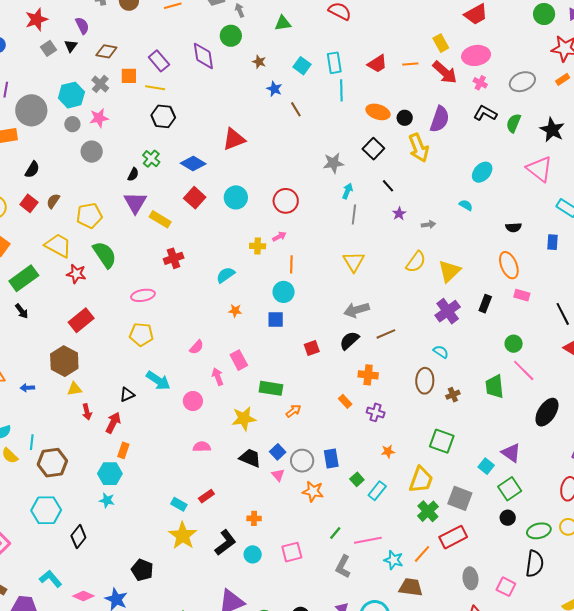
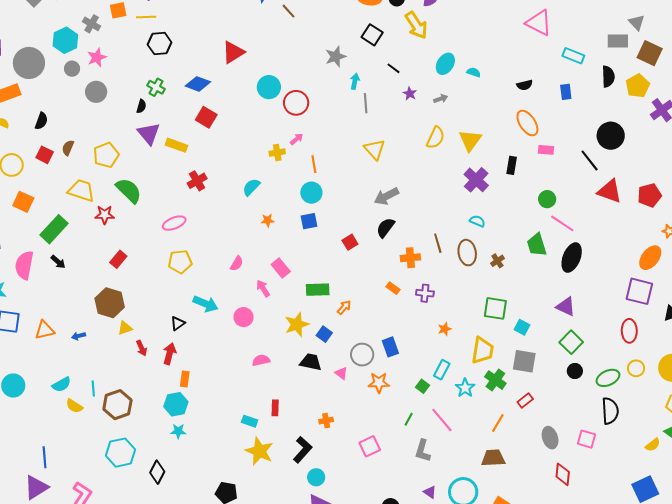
cyan ellipse: (482, 172) -> (445, 64), moved
cyan circle: (236, 197) -> (269, 87), moved
red rectangle: (81, 320) -> (118, 259), size x0.7
brown line: (386, 334) -> (438, 243), moved, turned -72
black ellipse: (547, 412) -> (572, 258), moved
blue square: (278, 452) -> (324, 334), moved
cyan square: (486, 466) -> (522, 327), moved
green square: (357, 479) -> (423, 386), moved
red rectangle: (206, 496) -> (275, 408), turned -42
red rectangle: (453, 537) -> (525, 400), size x0.6
pink line: (368, 540) -> (442, 420), turned 72
cyan circle: (253, 554) -> (316, 477), moved
cyan star: (394, 560) -> (465, 388), moved, turned 30

